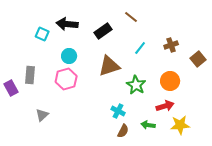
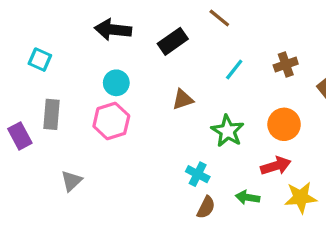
cyan square: (42, 34) -> (40, 60), moved
brown triangle: (109, 66) -> (183, 99), size x0.6

